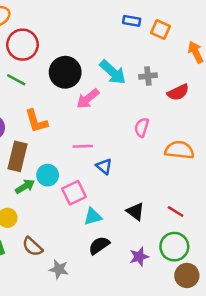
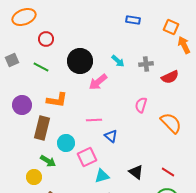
orange square: (160, 30) -> (171, 27), moved
red circle: (22, 45) -> (46, 39), size x0.6
cyan arrow: (113, 72) -> (118, 61), size x0.6
orange L-shape: (36, 121) -> (57, 100), turned -65
orange semicircle: (179, 150) -> (171, 123), turned 40
green arrow: (25, 186) -> (48, 161), moved, turned 63

